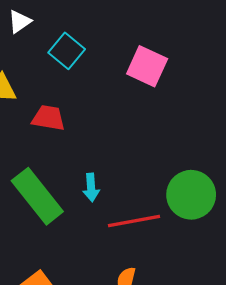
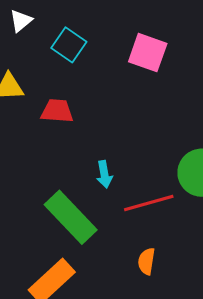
green rectangle: (37, 196) -> (71, 217), moved

